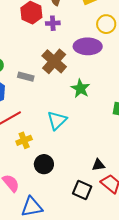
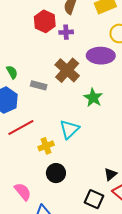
yellow cross: (24, 140) -> (46, 146), moved
black triangle: (98, 165) -> (110, 174), turned -32

